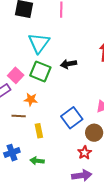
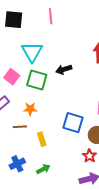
pink square: (16, 75) -> (12, 77), moved
blue square: (72, 118) -> (73, 123), turned -30
green arrow: (37, 161) -> (43, 169), turned 152

